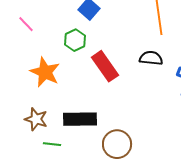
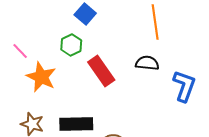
pink line: (26, 24) -> (20, 51), moved

